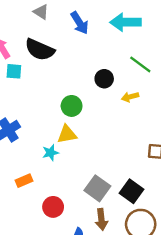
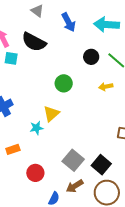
black circle: (104, 79) -> (91, 57), moved
green circle: (72, 106) -> (64, 83), moved
yellow triangle: (67, 134) -> (51, 114), turned -36
brown arrow: (101, 219) -> (75, 186), turned 60

